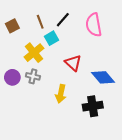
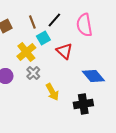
red triangle: (73, 63) -> (64, 51), moved
gray cross: (33, 76) -> (33, 73), moved, turned 32
yellow arrow: (61, 94) -> (52, 92), turned -42

